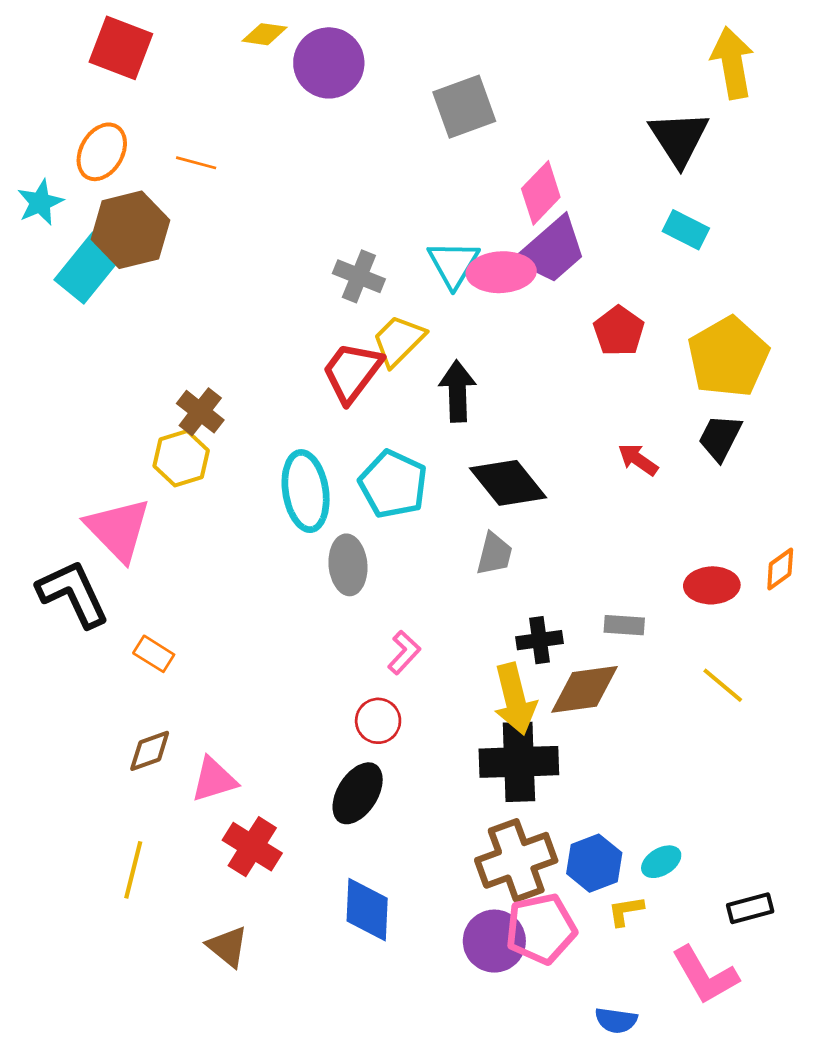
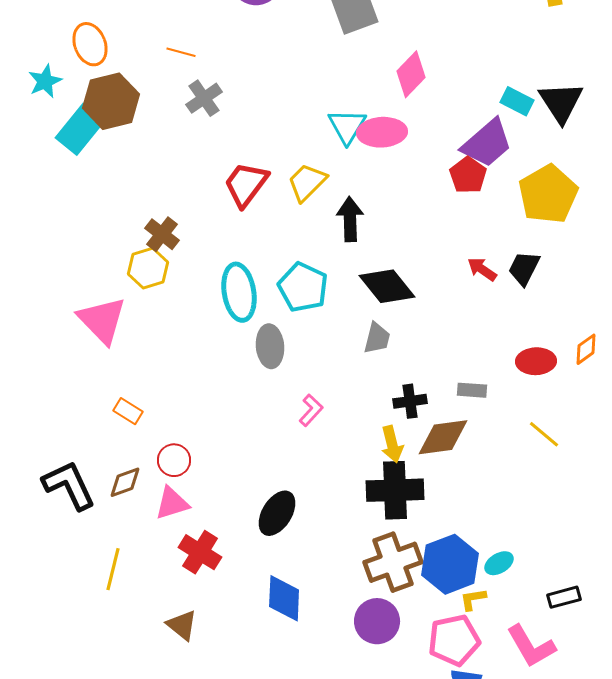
black triangle: (679, 138) -> (561, 102), moved
orange ellipse: (102, 152) -> (90, 44), turned -51
orange line: (196, 163) -> (181, 52), moved
purple trapezoid: (552, 250) -> (487, 143), moved
gray cross: (359, 276) -> (204, 98), moved, turned 33
red trapezoid: (352, 372) -> (246, 184), moved
black trapezoid: (720, 438) -> (524, 268), moved
black L-shape: (73, 594) -> (69, 485), moved
yellow arrow: (515, 699) -> (392, 444), size x0.7
red circle: (378, 721) -> (174, 460), moved
blue hexagon: (594, 863) -> (450, 564), size x1.4
pink pentagon: (541, 929) -> (454, 640), moved

